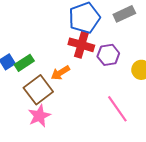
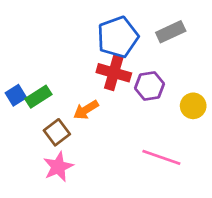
brown square: (38, 90) -> (57, 132), size x0.7
pink line: (117, 109) -> (161, 157), turned -36

